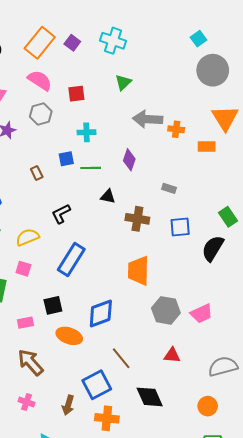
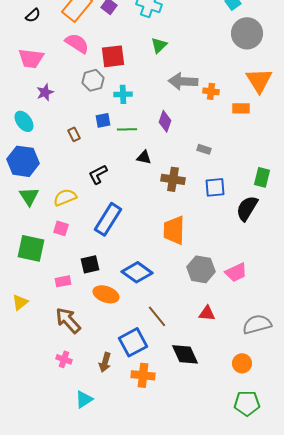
red square: (76, 94) -> (113, 56), size x1.4
gray hexagon: (41, 114) -> (93, 80), moved
green rectangle: (228, 217) -> (262, 177), turned 48
blue diamond: (101, 313) -> (137, 272), turned 56

